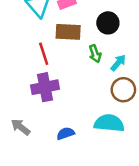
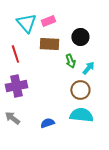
red line: (44, 54) -> (15, 54), moved
purple cross: (45, 87) -> (16, 86), moved
brown circle: (123, 90) -> (80, 90), moved

